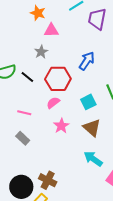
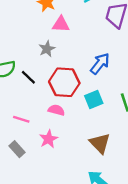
cyan square: (88, 102) -> (94, 100), moved
pink semicircle: (53, 103) -> (56, 110), turned 48
pink star: (61, 126) -> (49, 139), moved

